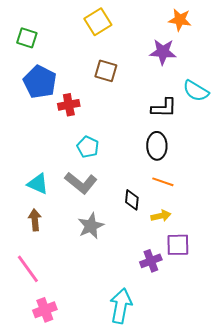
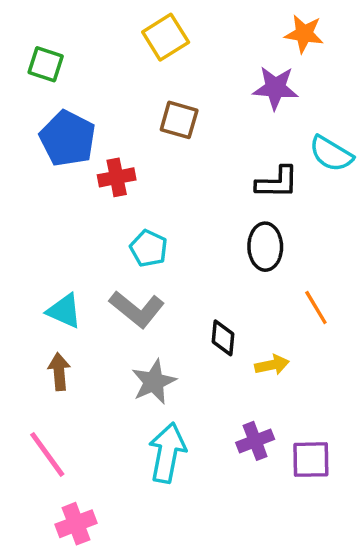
orange line: (163, 182) -> (316, 307), moved, turned 40
purple square: (178, 245) -> (311, 460), moved
cyan arrow: (121, 306) -> (167, 453), moved

